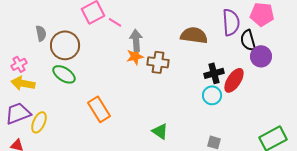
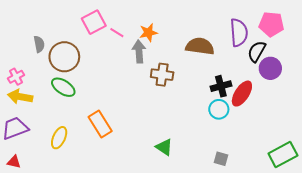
black semicircle: (248, 40) -> (257, 52), turned 45
orange star: (135, 56) -> (148, 33), moved
yellow ellipse: (39, 122) -> (59, 138), moved

